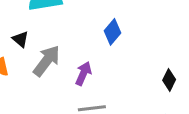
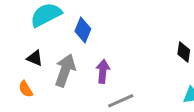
blue diamond: (113, 32) -> (83, 30), moved

